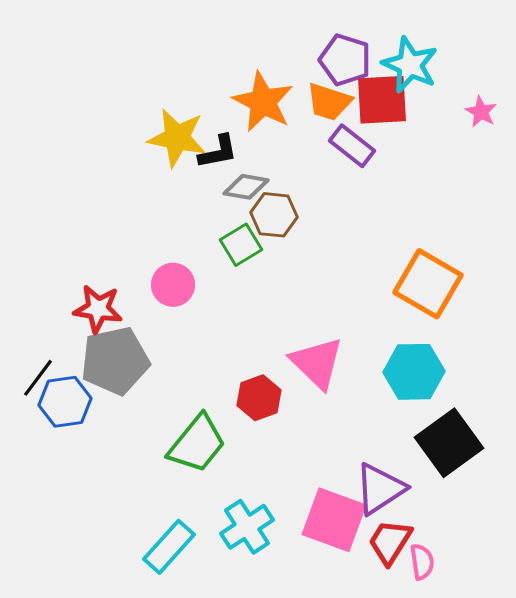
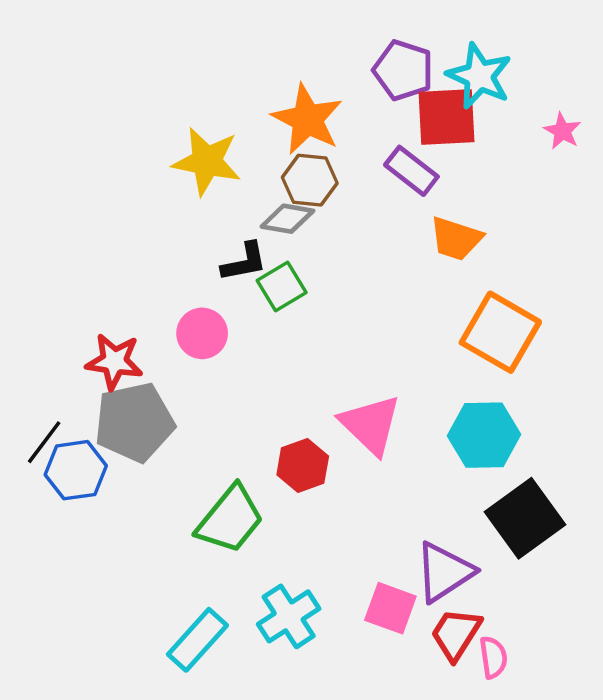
orange trapezoid: (329, 102) -> (456, 239), moved
black L-shape: (218, 152) -> (244, 262), moved
brown hexagon: (274, 215) -> (310, 180), moved
pink square: (334, 520) -> (390, 608), size x0.7

